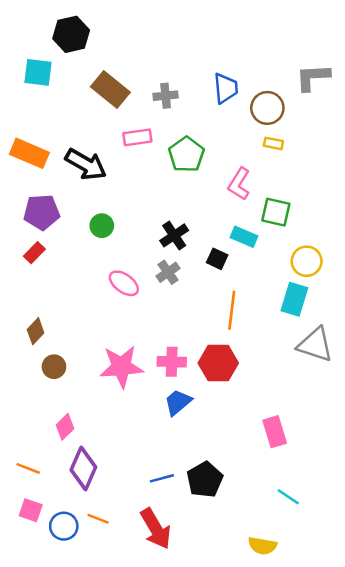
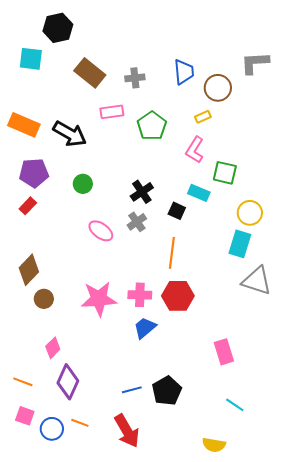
yellow rectangle: (273, 143) -> (203, 117), moved, turned -35
orange line: (232, 310) -> (172, 253), moved
brown diamond: (36, 331) -> (29, 270), size x1.4

